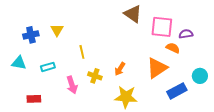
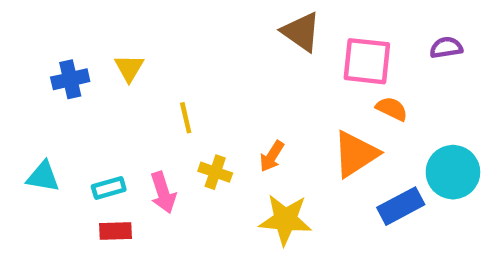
purple semicircle: (186, 34) -> (446, 48), moved
cyan triangle: (19, 63) -> (43, 177), moved
cyan rectangle: (48, 67) -> (109, 188), moved
cyan circle: (200, 76) -> (453, 172), size x1.5
red rectangle: (34, 99) -> (115, 231), moved

